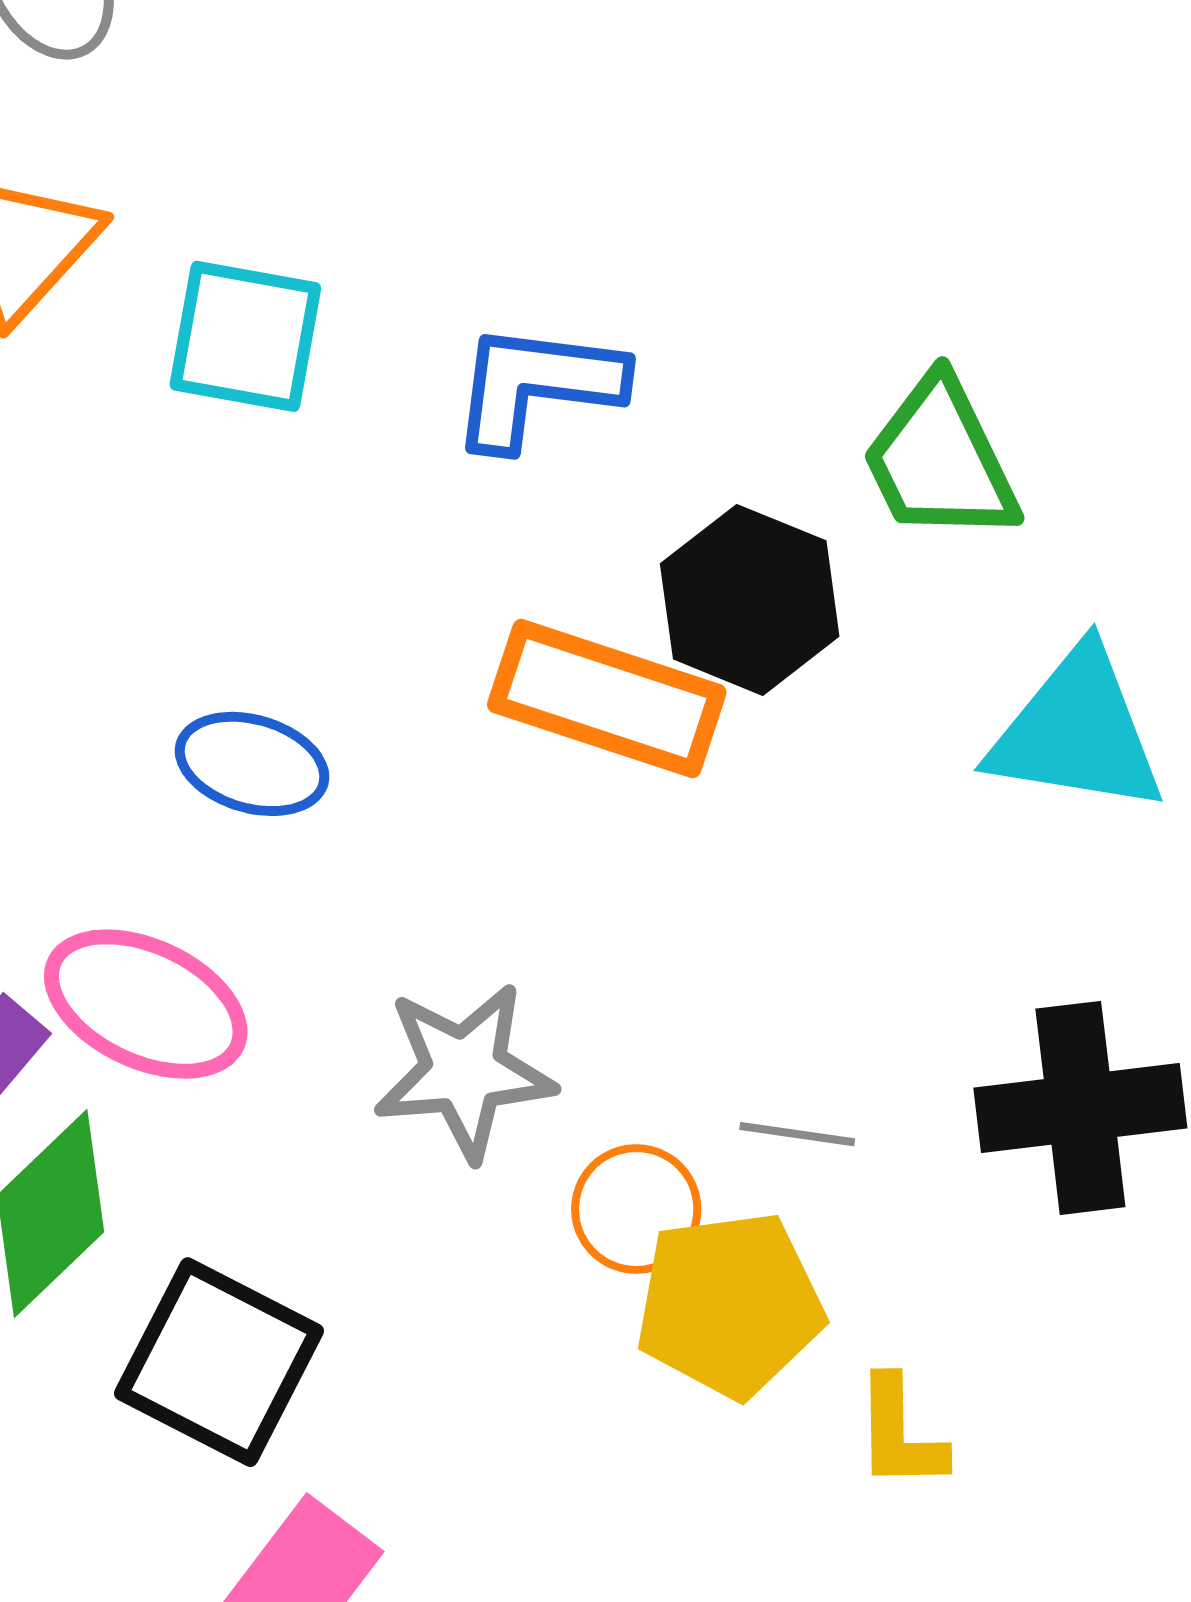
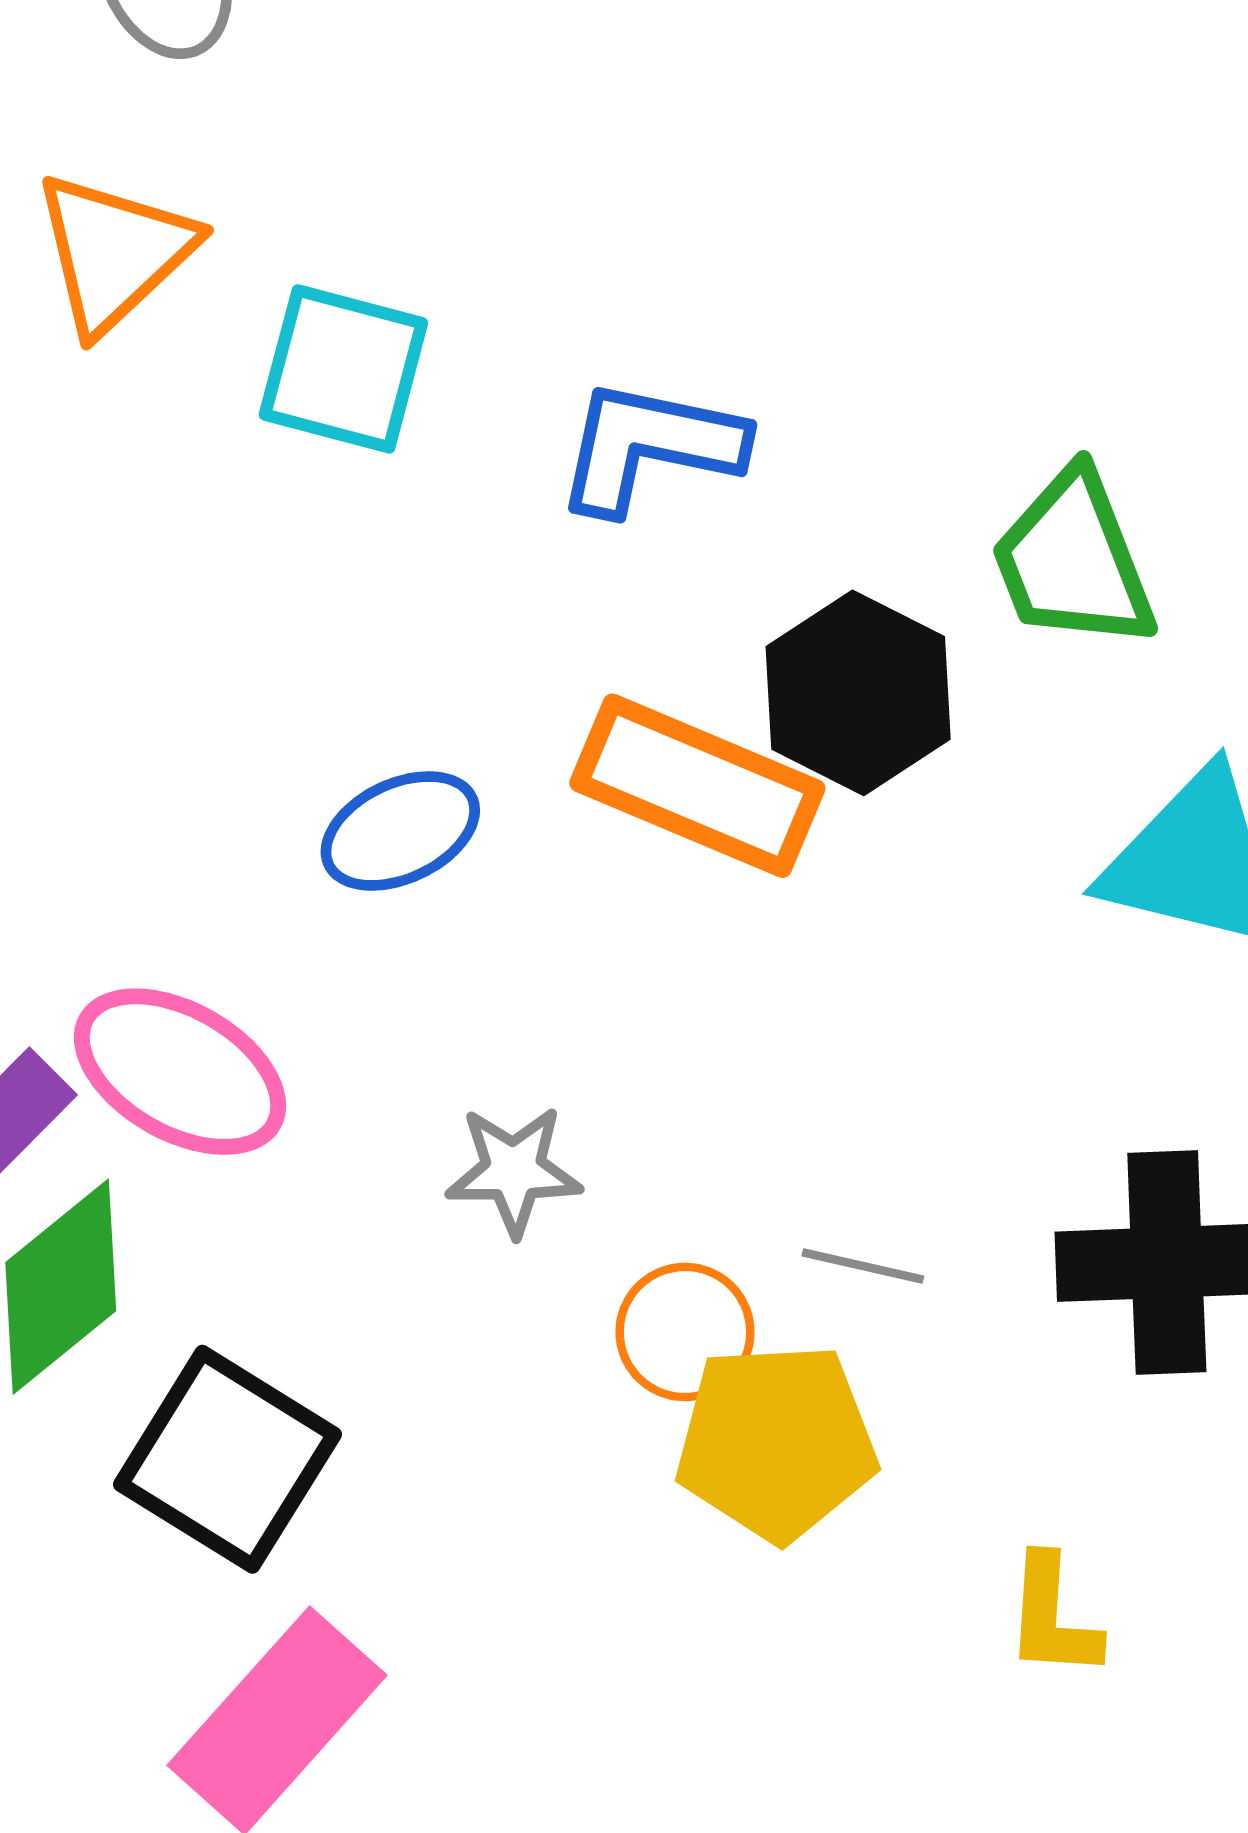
blue ellipse: (252, 764) -> (400, 831), moved, turned -46
gray star: (464, 1071) -> (514, 1171), size x0.7
yellow L-shape: (900, 1433) -> (1052, 1617), moved

